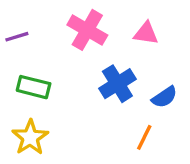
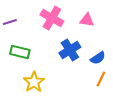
yellow star: (30, 137) -> (34, 82), moved
orange line: (144, 137) -> (101, 79), moved

